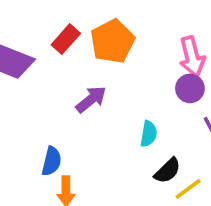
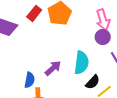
purple arrow: (91, 99) -> (53, 68), moved
cyan semicircle: (149, 134) -> (81, 63), size x1.6

